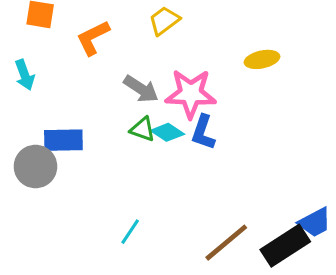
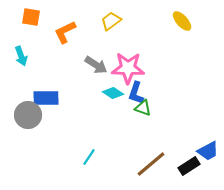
yellow ellipse: (262, 59) -> (182, 21), moved, turned 60
green triangle: (143, 129) -> (143, 108), moved
black rectangle: (285, 246) -> (189, 166), size x0.7

